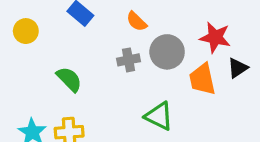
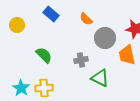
gray cross: (129, 60) -> (81, 60), moved

